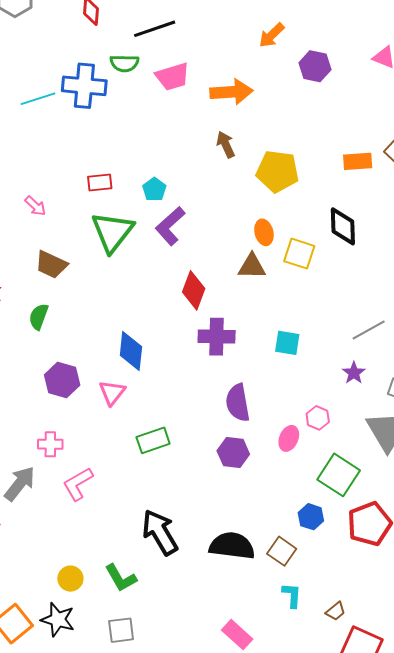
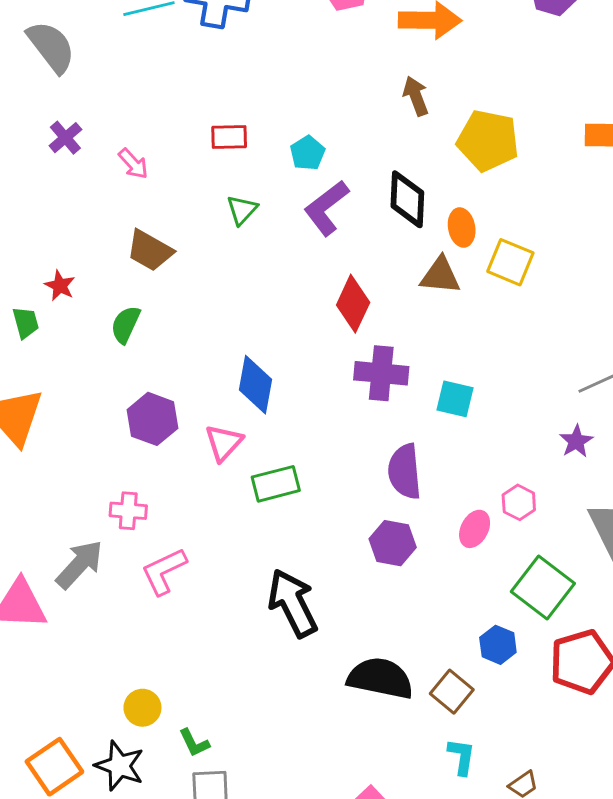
black diamond: (343, 226) -> (407, 199), moved
green triangle: (112, 232) -> (242, 210), size x0.5
cyan square: (287, 343) -> (455, 399), moved
green rectangle: (153, 440) -> (276, 484), moved
black arrow: (160, 532) -> (293, 603), moved
green L-shape: (121, 578) -> (194, 743), moved, size x0.7

